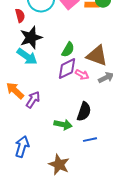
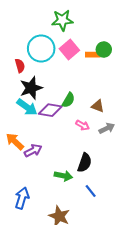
brown triangle: (97, 56) -> (98, 106), size x0.6
purple diamond: (67, 69) -> (50, 110), moved, turned 35
purple arrow: (33, 100) -> (33, 151), turned 30
blue line: (90, 140) -> (91, 191), turned 64

